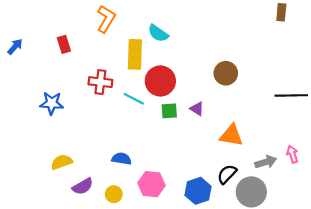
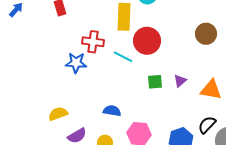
blue star: (52, 103) -> (76, 63), moved
purple triangle: (197, 109) -> (180, 81), moved, turned 48
green square: (169, 111) -> (155, 82), moved

